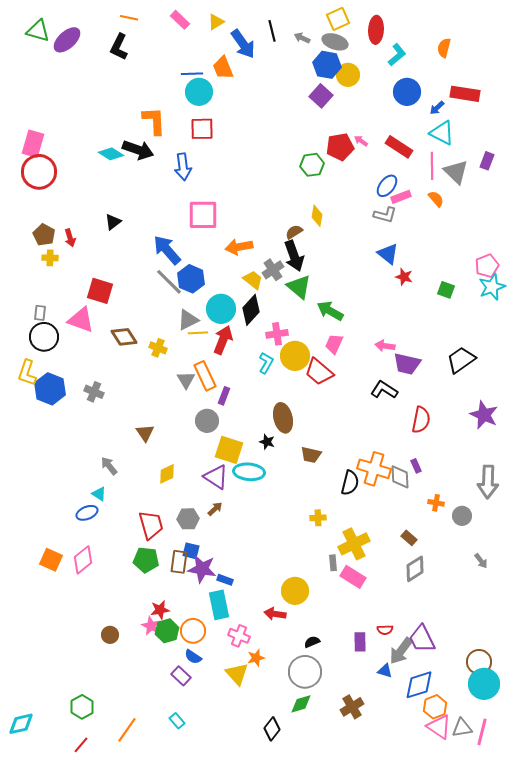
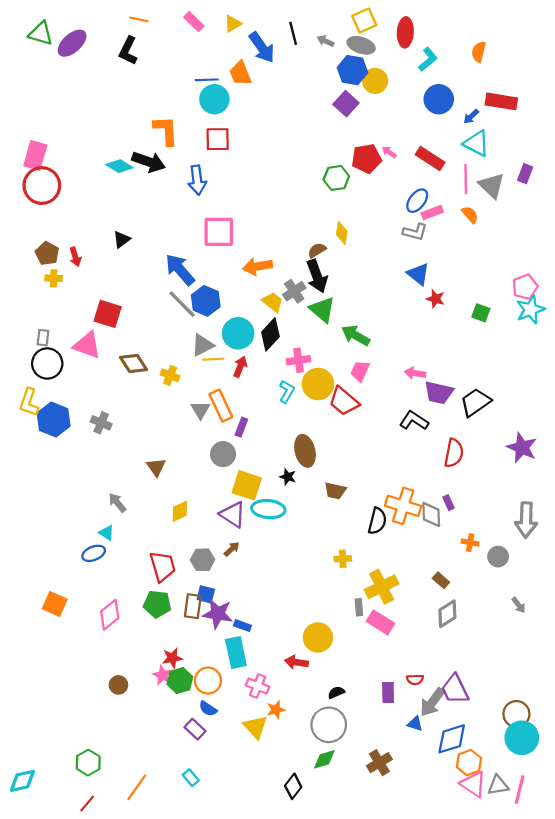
red arrow: (223, 340) -> (240, 367), size x0.7
black trapezoid: (461, 360) -> (475, 402), moved
pink diamond: (83, 560) -> (110, 615), moved

